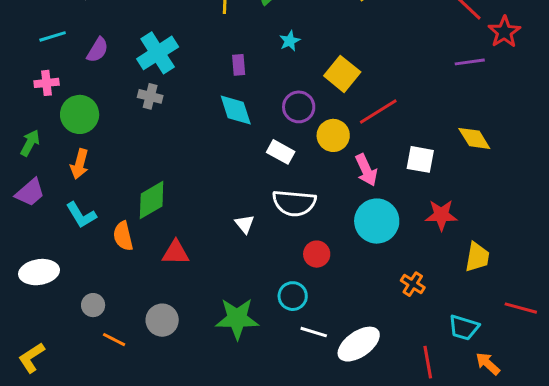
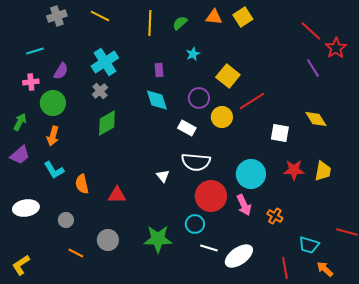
purple semicircle: (98, 50) -> (61, 71), moved
purple line: (470, 62) -> (313, 68), turned 66
gray cross: (150, 96) -> (100, 91), turned 35
pink arrow: (366, 170) -> (244, 205), moved
green diamond: (152, 200) -> (107, 123), moved
red circle: (317, 254) -> (211, 196), size x1.8
yellow trapezoid: (477, 257) -> (323, 171), moved
gray circle: (93, 305) -> (66, 220), moved

